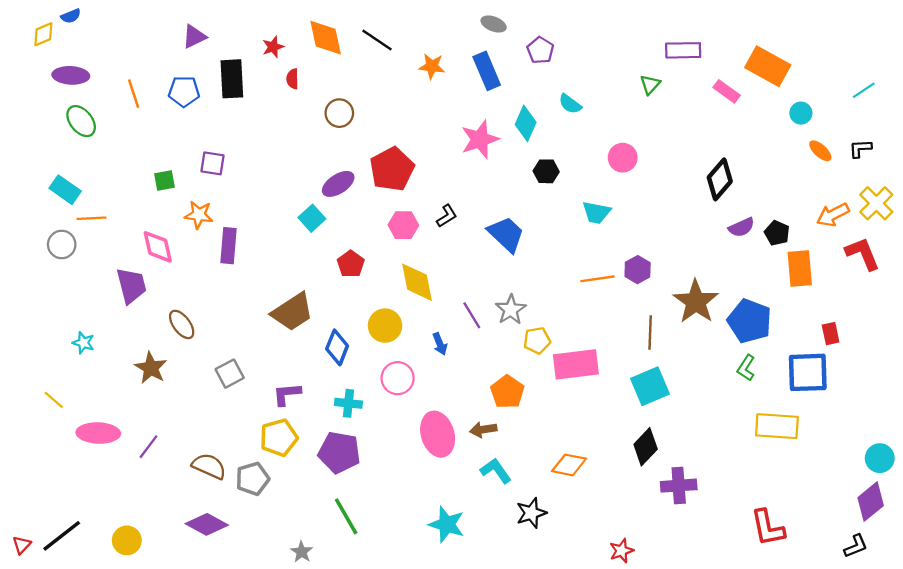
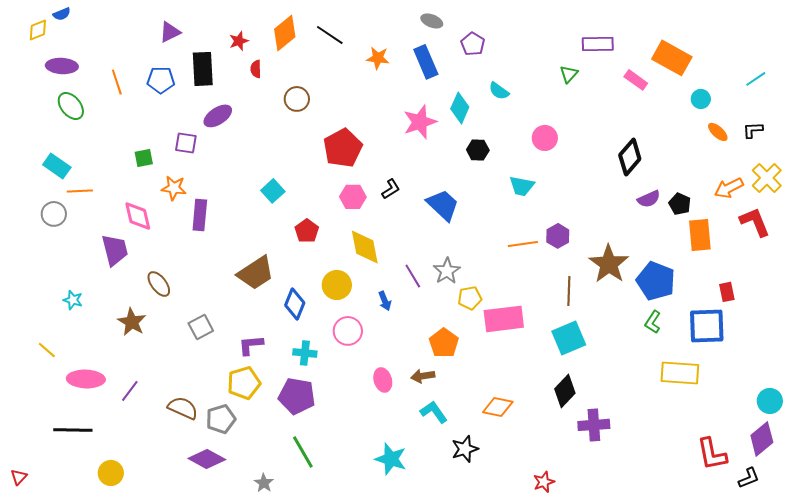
orange diamond: (326, 38) -> (285, 33), turned 63
purple ellipse: (338, 184) -> (218, 116), moved
pink ellipse: (438, 434) -> (383, 380), size x0.6
purple diamond: (207, 524) -> (207, 459), moved
red L-shape: (768, 528) -> (712, 454), moved
black line: (62, 536) -> (73, 430), moved, turned 39

